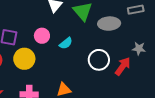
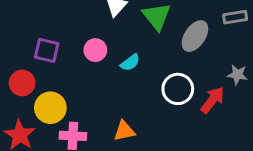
gray ellipse: (109, 24) -> (195, 36), turned -55
yellow circle: (24, 59) -> (50, 108), moved

